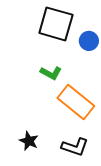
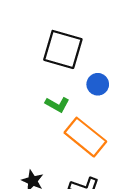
blue circle: (89, 41) -> (98, 84), moved

